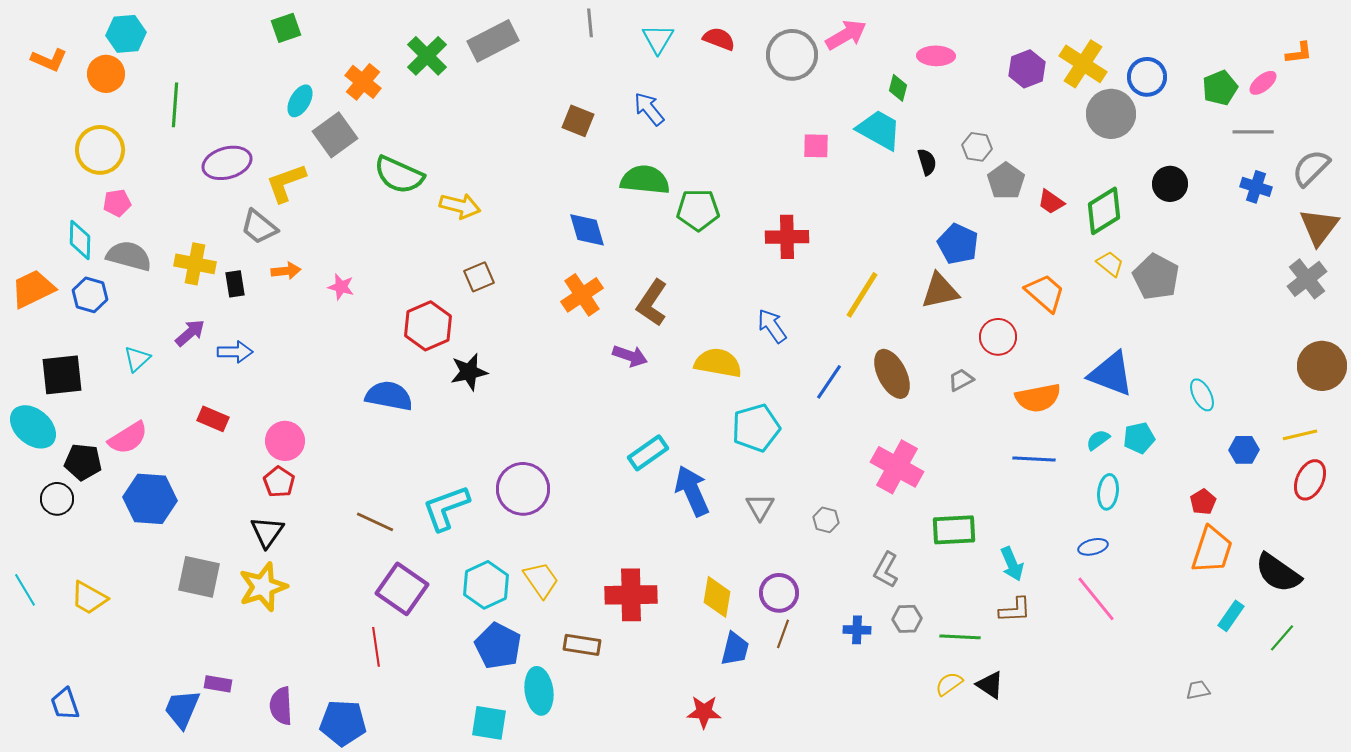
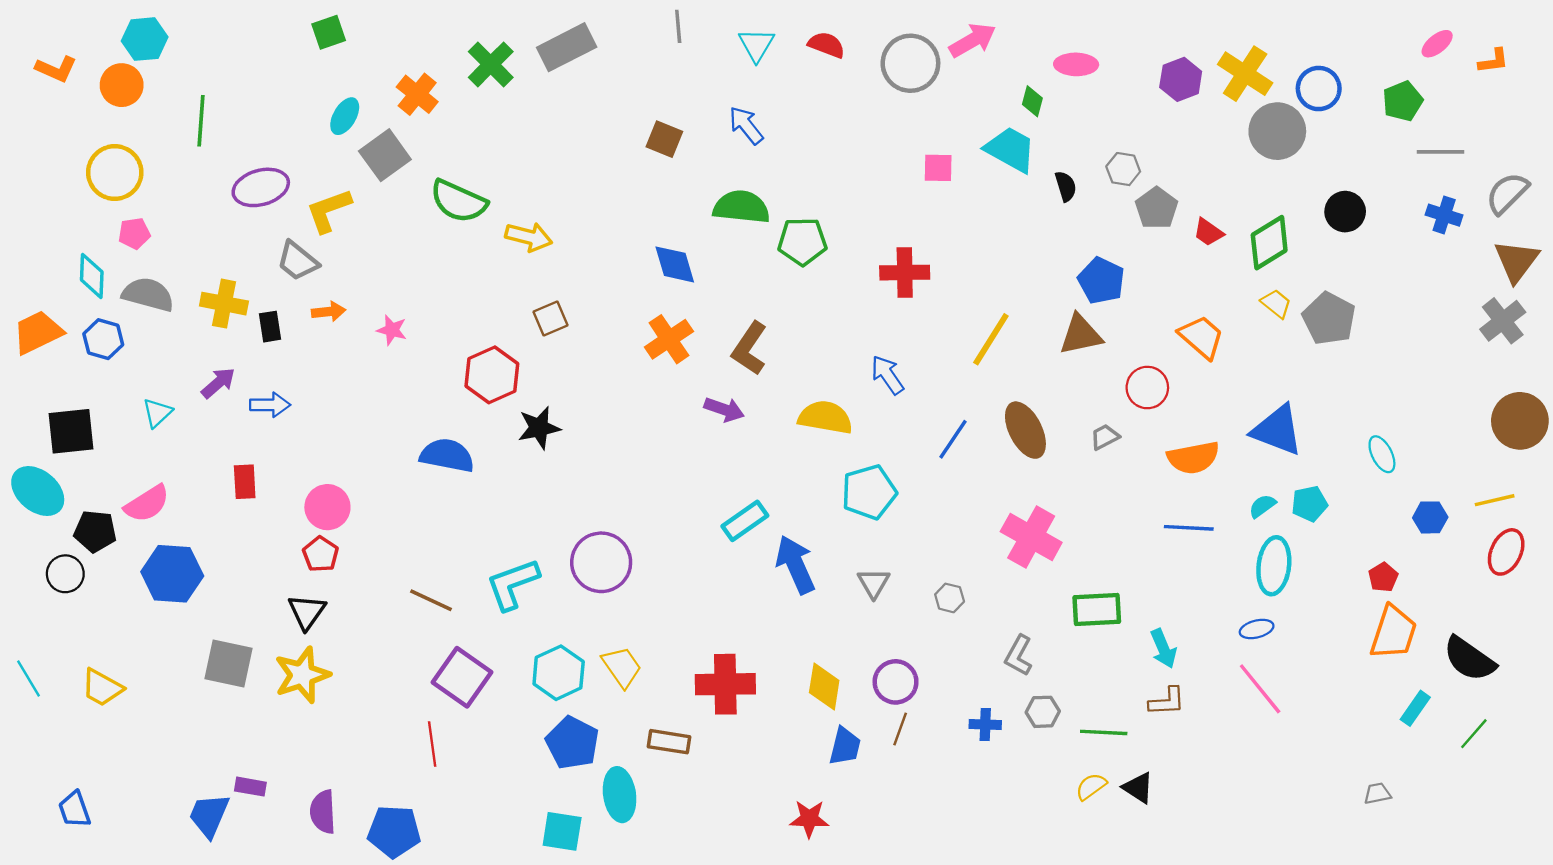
pink ellipse: (1263, 83) -> (1437, 44), moved
red rectangle: (213, 419) -> (245, 482), turned 64
cyan ellipse: (1108, 492) -> (1274, 566), size x1.4

